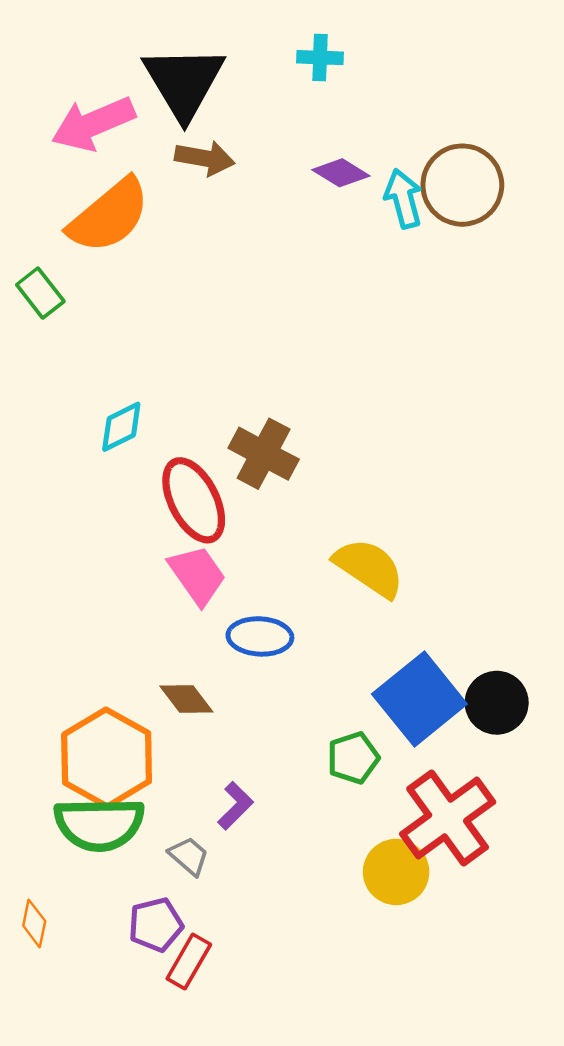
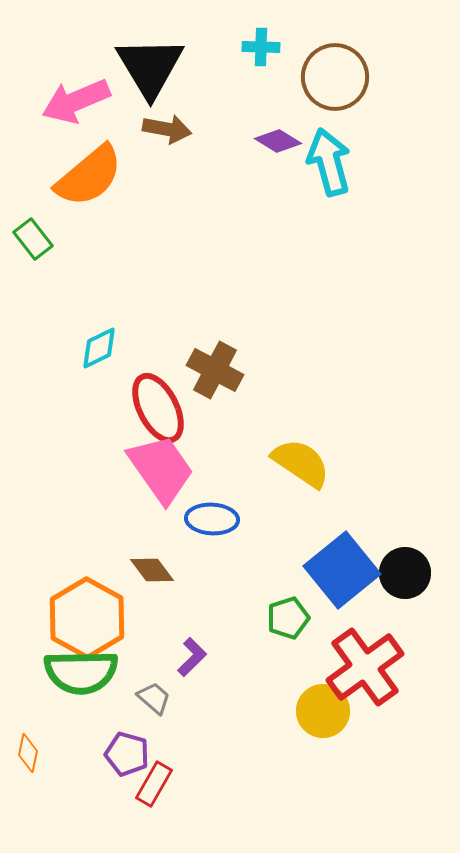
brown circle: (462, 185) -> (335, 77), moved
cyan arrow: (403, 199) -> (329, 162), size x1.4
pink trapezoid: (197, 575) -> (161, 469), size x1.4
purple pentagon: (156, 925) -> (127, 754), turned 30

